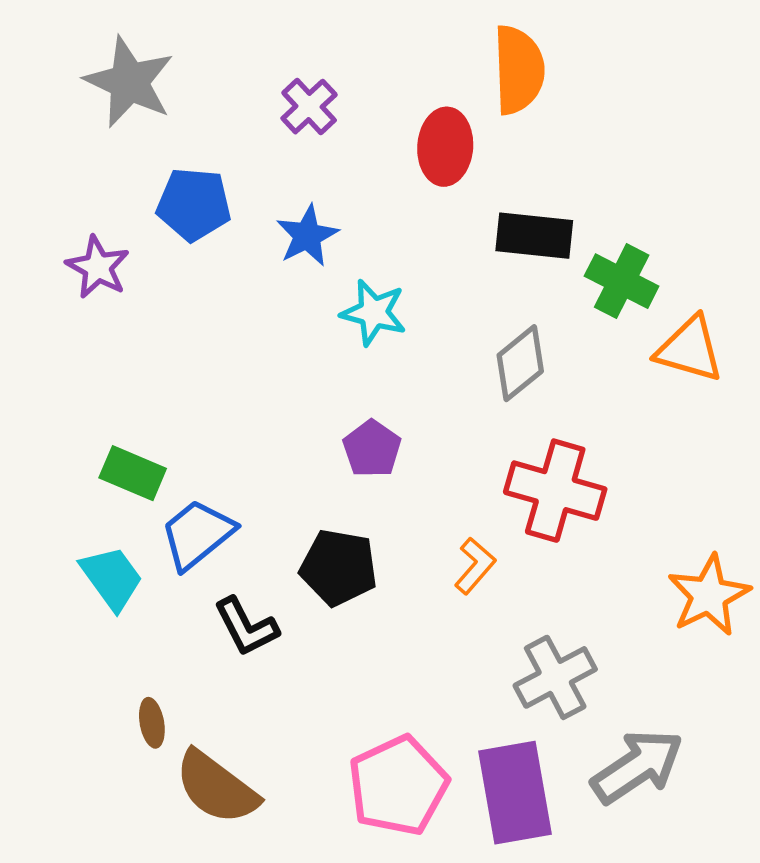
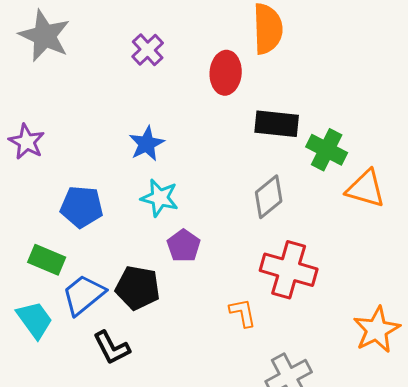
blue pentagon: (194, 204) -> (82, 207), moved
blue star: (307, 236) -> (147, 144), moved
cyan star: (374, 313) -> (160, 198), moved
orange L-shape: (475, 566) -> (243, 313), turned -52
black pentagon: (339, 567) -> (138, 288), moved

